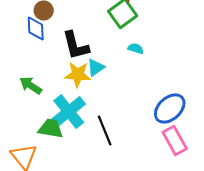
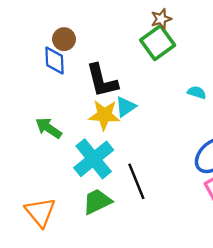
cyan semicircle: (136, 48) -> (197, 92), moved
green trapezoid: (51, 128) -> (97, 202), moved, turned -36

